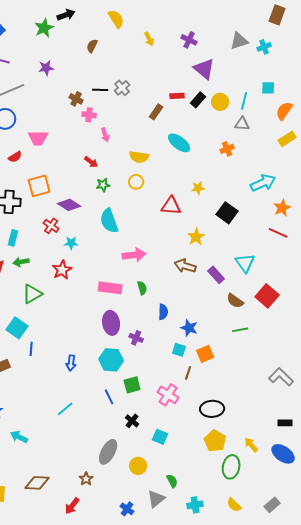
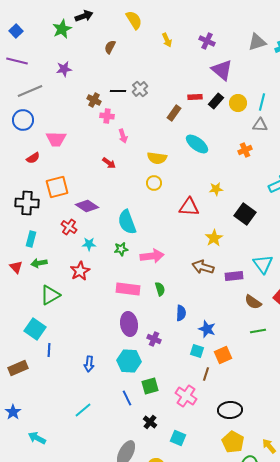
green star: (103, 185) -> (121, 249), moved
purple rectangle: (216, 275) -> (234, 276), turned -54

